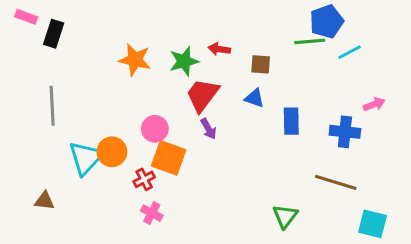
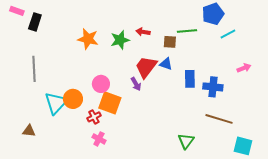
green line: (310, 41) -> (187, 31), moved
red trapezoid: (202, 95) -> (146, 67), moved
blue cross: (345, 132) -> (213, 87), moved

